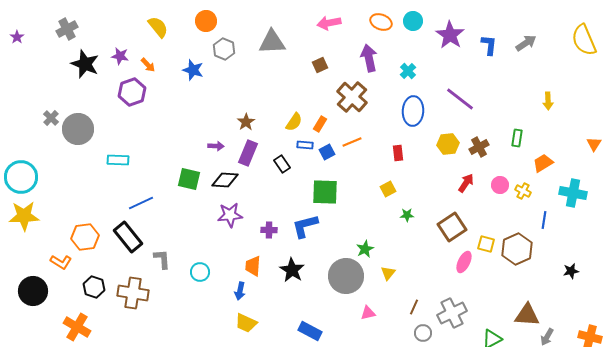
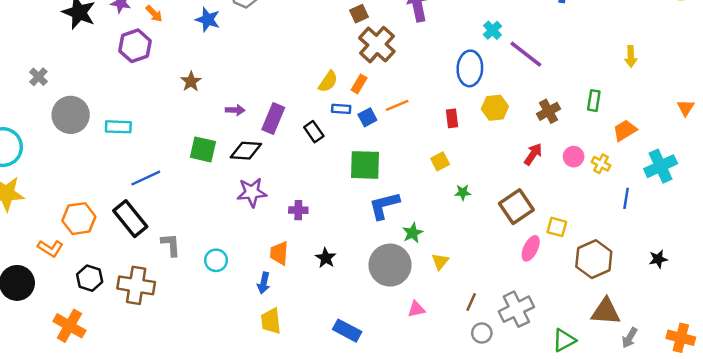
cyan cross: (408, 71) -> (493, 30), moved
brown cross: (352, 97) -> (377, 45), moved
brown star: (246, 122) -> (191, 82), moved
gray circle: (78, 129) -> (71, 115), moved
yellow hexagon: (448, 144) -> (495, 108), moved
cyan cross: (573, 193) -> (661, 166), turned -36
blue L-shape: (305, 226) -> (384, 205), moved
brown hexagon: (517, 249) -> (594, 259), moved
black star: (292, 270) -> (326, 258), size x0.7
yellow trapezoid: (246, 323) -> (271, 321), turned 60

